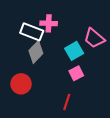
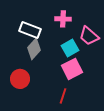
pink cross: (49, 23) -> (63, 19), moved
pink square: (76, 73) -> (72, 69), size x1.5

